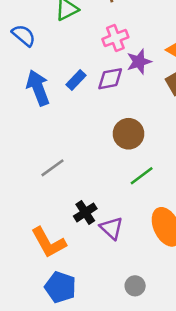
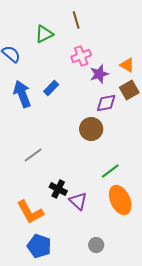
purple diamond: (110, 79) -> (106, 103), moved
green line: (142, 176) -> (110, 171), moved
black cross: (85, 212) -> (58, 189), turned -30

